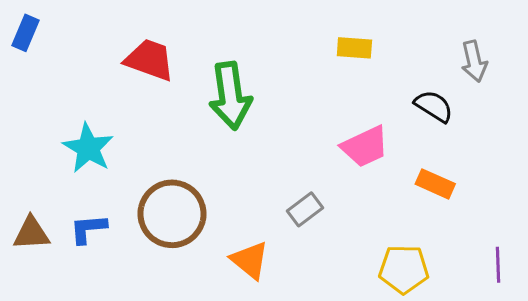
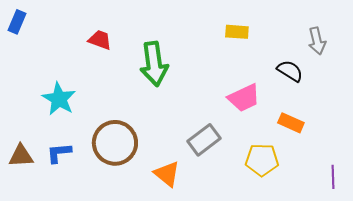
red trapezoid: (150, 60) -> (100, 40), size x0.7
gray rectangle: (305, 209) -> (204, 140), size x1.4
yellow pentagon: (404, 269) -> (262, 160), moved

